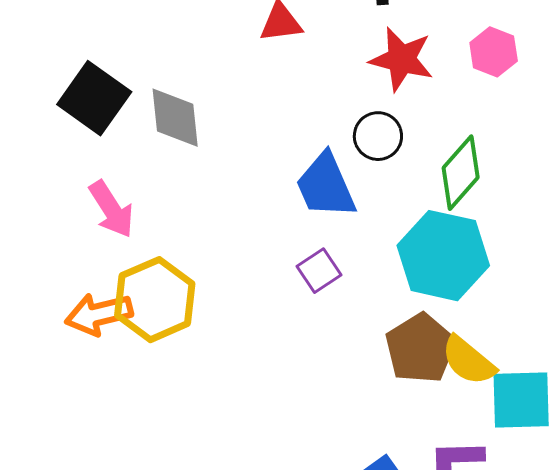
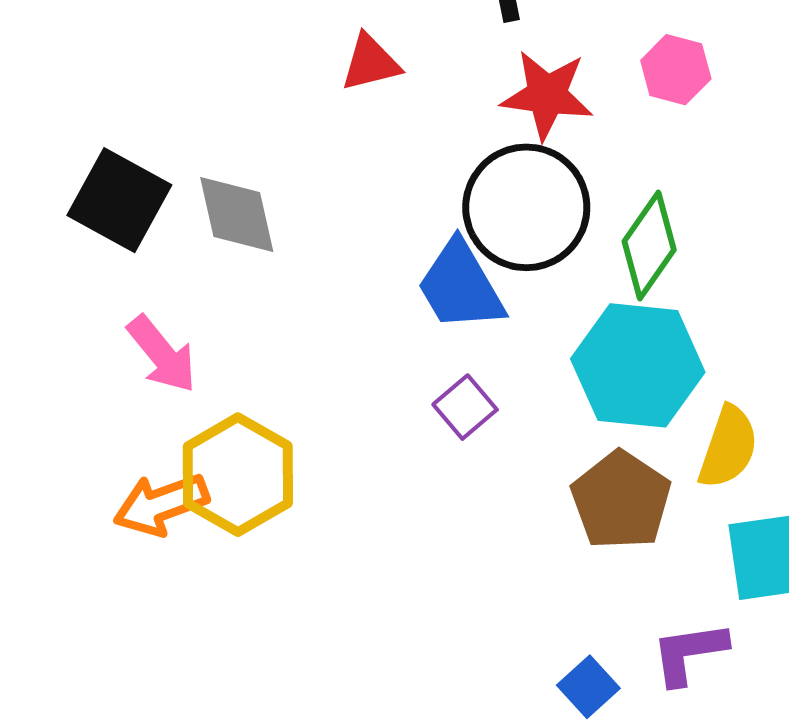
black circle: (378, 136) -> (526, 207), size x1.8
yellow semicircle: (468, 361) -> (728, 447), moved, turned -104

